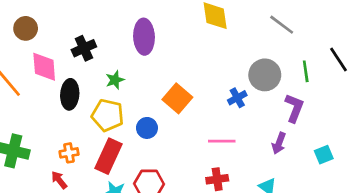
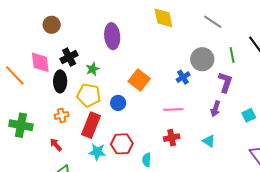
brown circle: (26, 28) -> (52, 25), moved
black cross: (84, 48) -> (69, 57), moved
orange cross: (69, 153) -> (62, 115), moved

